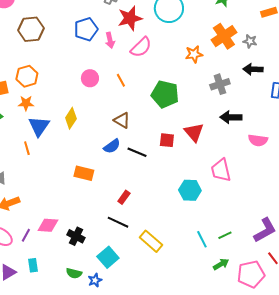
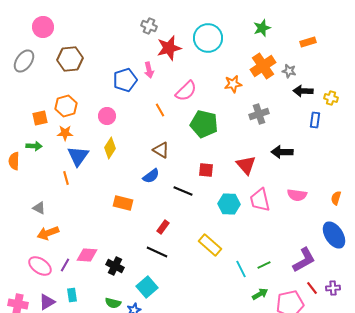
blue pentagon: (86, 29) -> (125, 80), moved
pink semicircle: (141, 47) -> (186, 91), moved
black arrow: (253, 69) -> (303, 91), moved
pink circle: (90, 78) -> (107, 116), moved
black arrow: (231, 117) -> (282, 152), moved
red triangle: (194, 132) -> (246, 165), moved
pink semicircle: (258, 140) -> (297, 195), moved
black line: (137, 152) -> (183, 191), moved
cyan hexagon: (190, 190) -> (229, 204), moved
yellow rectangle: (151, 241) -> (210, 245), moved

